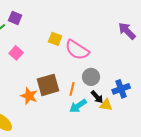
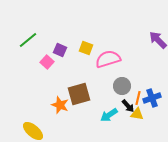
purple square: (15, 18) -> (60, 50), moved
pink semicircle: (77, 50) -> (108, 59), turned 130
orange line: (72, 89) -> (138, 98), moved

